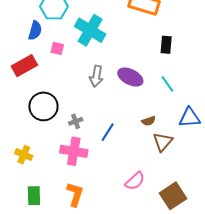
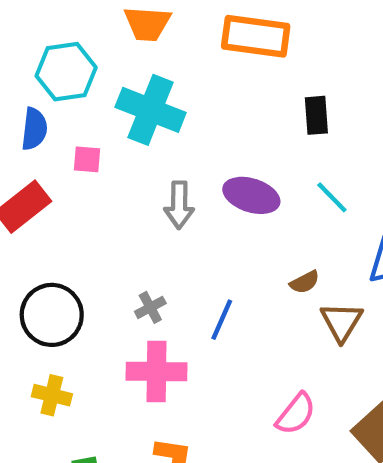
black circle: (43, 106) -> (52, 315), moved

